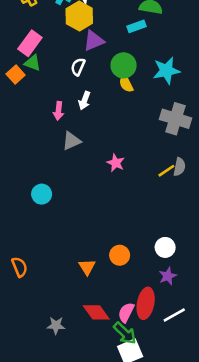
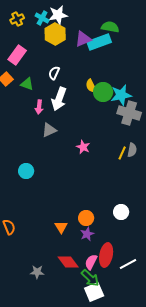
cyan rectangle: (137, 26) -> (99, 42), size x1.6
purple triangle: (94, 41) -> (83, 39), moved
green triangle: (33, 63) -> (27, 84), moved
green circle: (124, 65) -> (103, 92), moved
cyan star: (166, 71) -> (121, 95), moved
white arrow: (85, 100) -> (59, 99), size x1.6
yellow line: (166, 171) -> (122, 153), turned -32
purple star: (168, 276) -> (87, 234), moved

